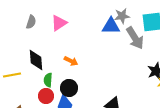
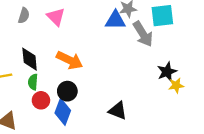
pink triangle: (59, 23) -> (56, 17), turned -42
orange arrow: (71, 61) -> (70, 60), size x1.6
green semicircle: (48, 80) -> (33, 82), moved

